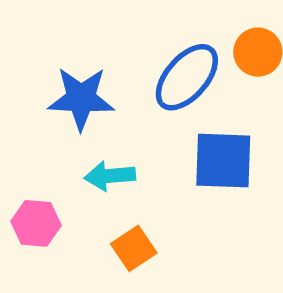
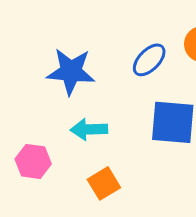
blue ellipse: (187, 77) -> (149, 60), size x0.7

